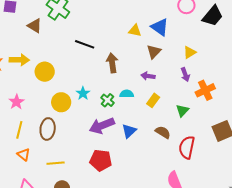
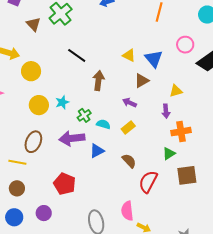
cyan semicircle: (127, 94) -> (103, 124), moved
green triangle: (182, 111) -> (169, 154), moved
brown ellipse: (48, 129) -> (33, 142), moved
red pentagon: (101, 160) -> (65, 184), moved

